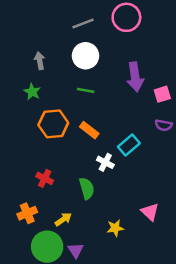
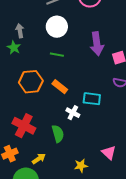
green star: (32, 92) -> (14, 48), moved
cyan rectangle: (129, 145) -> (92, 99), turned 48
red cross: (45, 178) -> (24, 126), size x1.6

